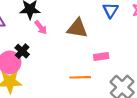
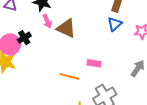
brown triangle: (77, 28) -> (66, 28), moved

